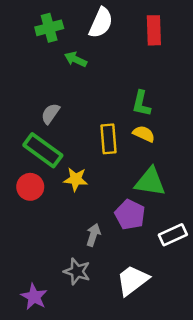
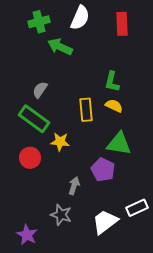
green arrow: (76, 59) -> (60, 47), size x1.4
red circle: (30, 187) -> (30, 158), moved
white rectangle: (173, 235) -> (137, 208), moved

